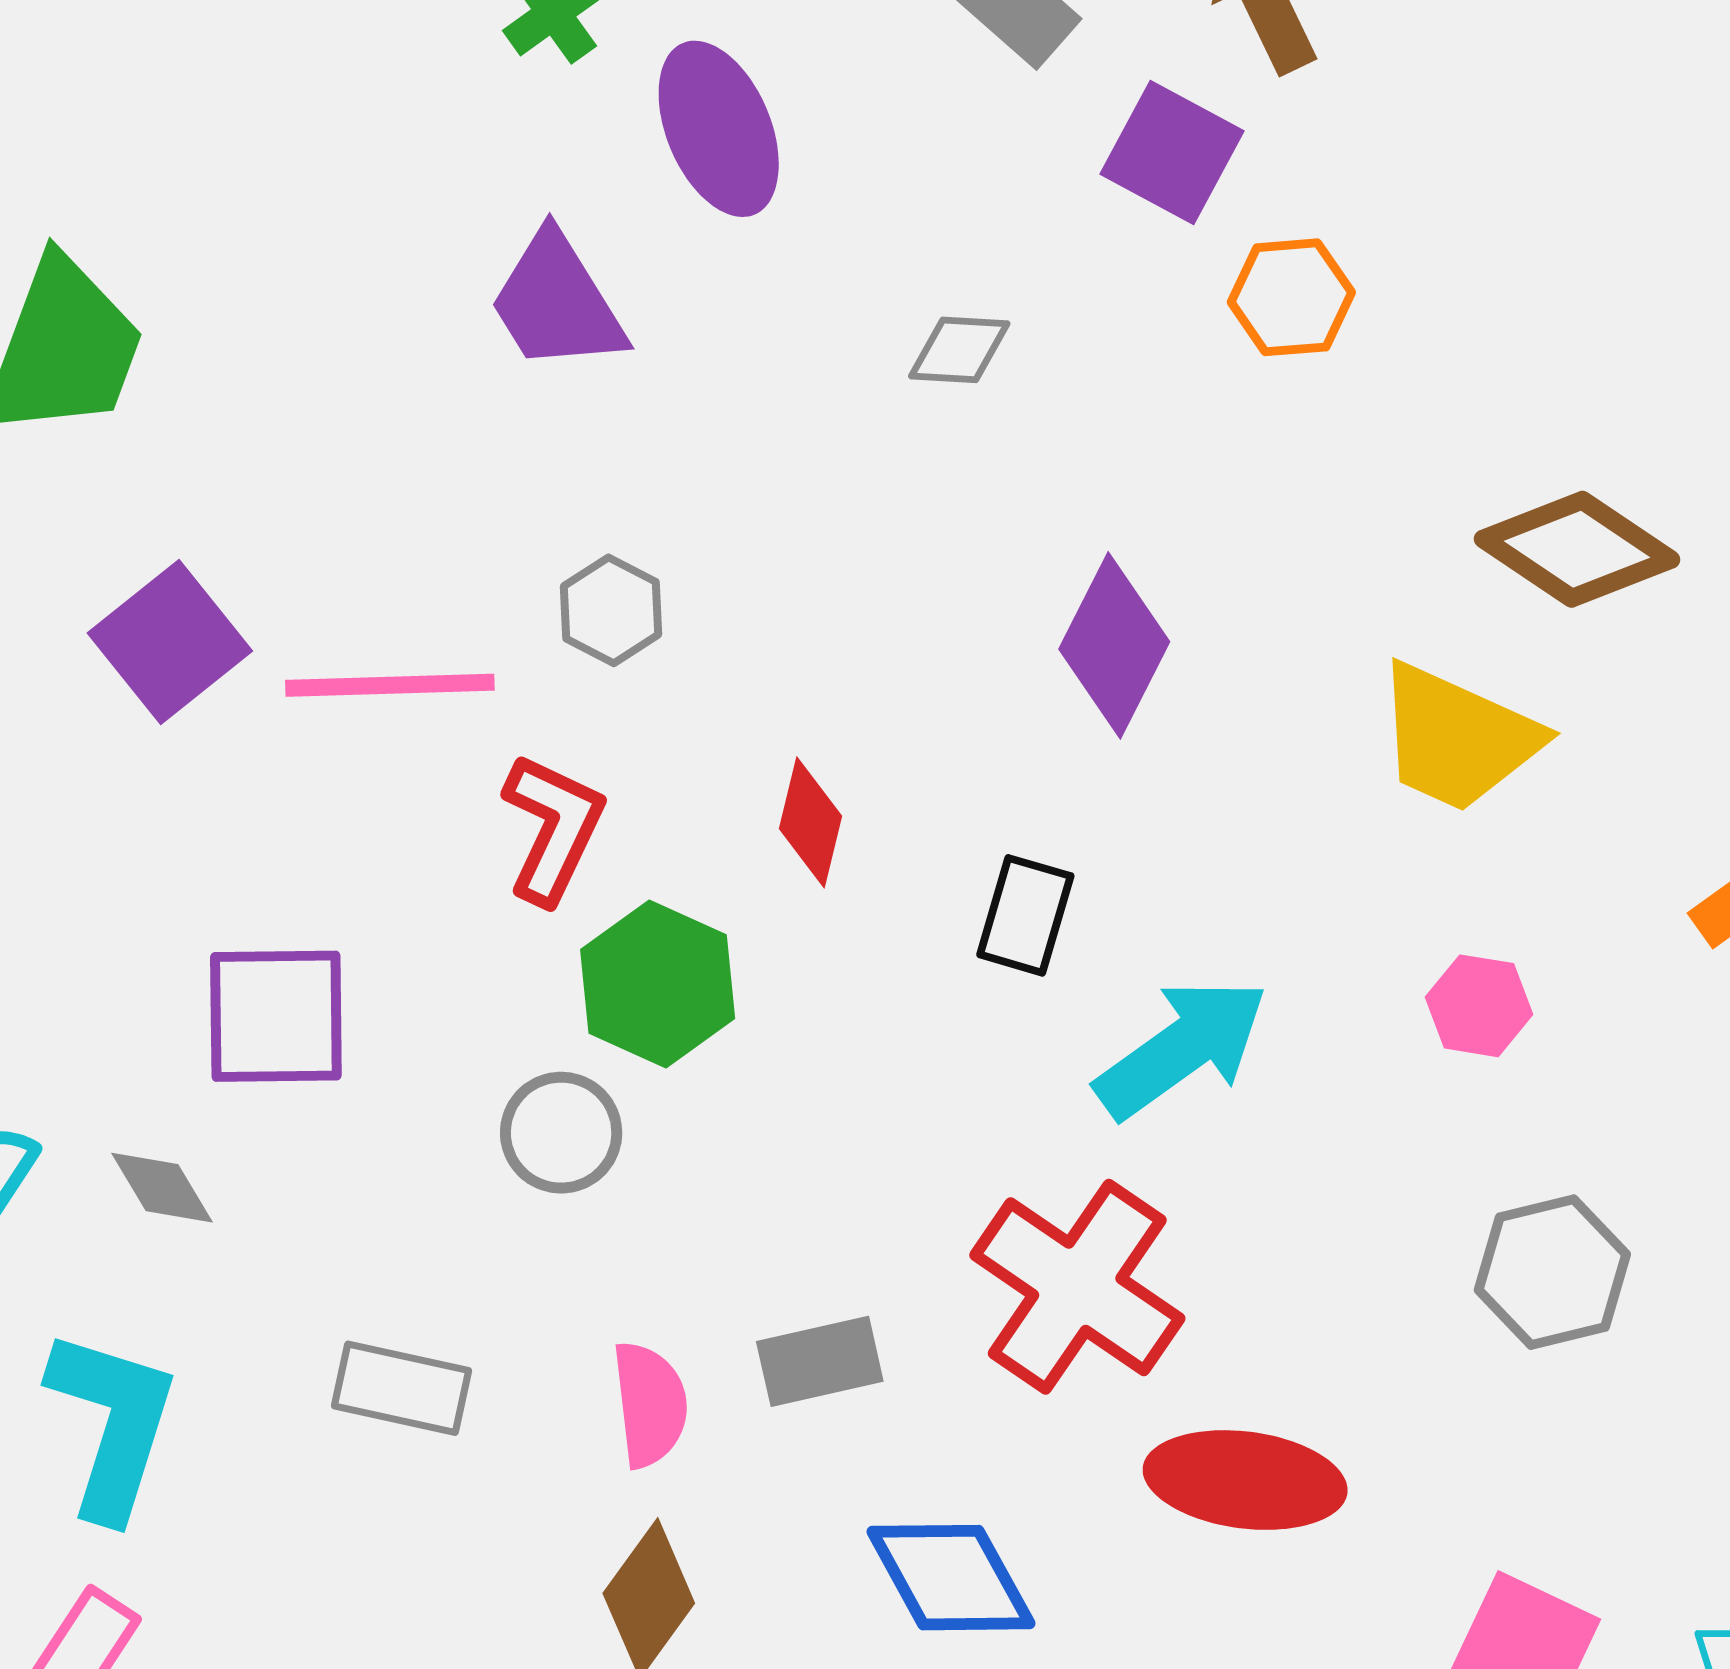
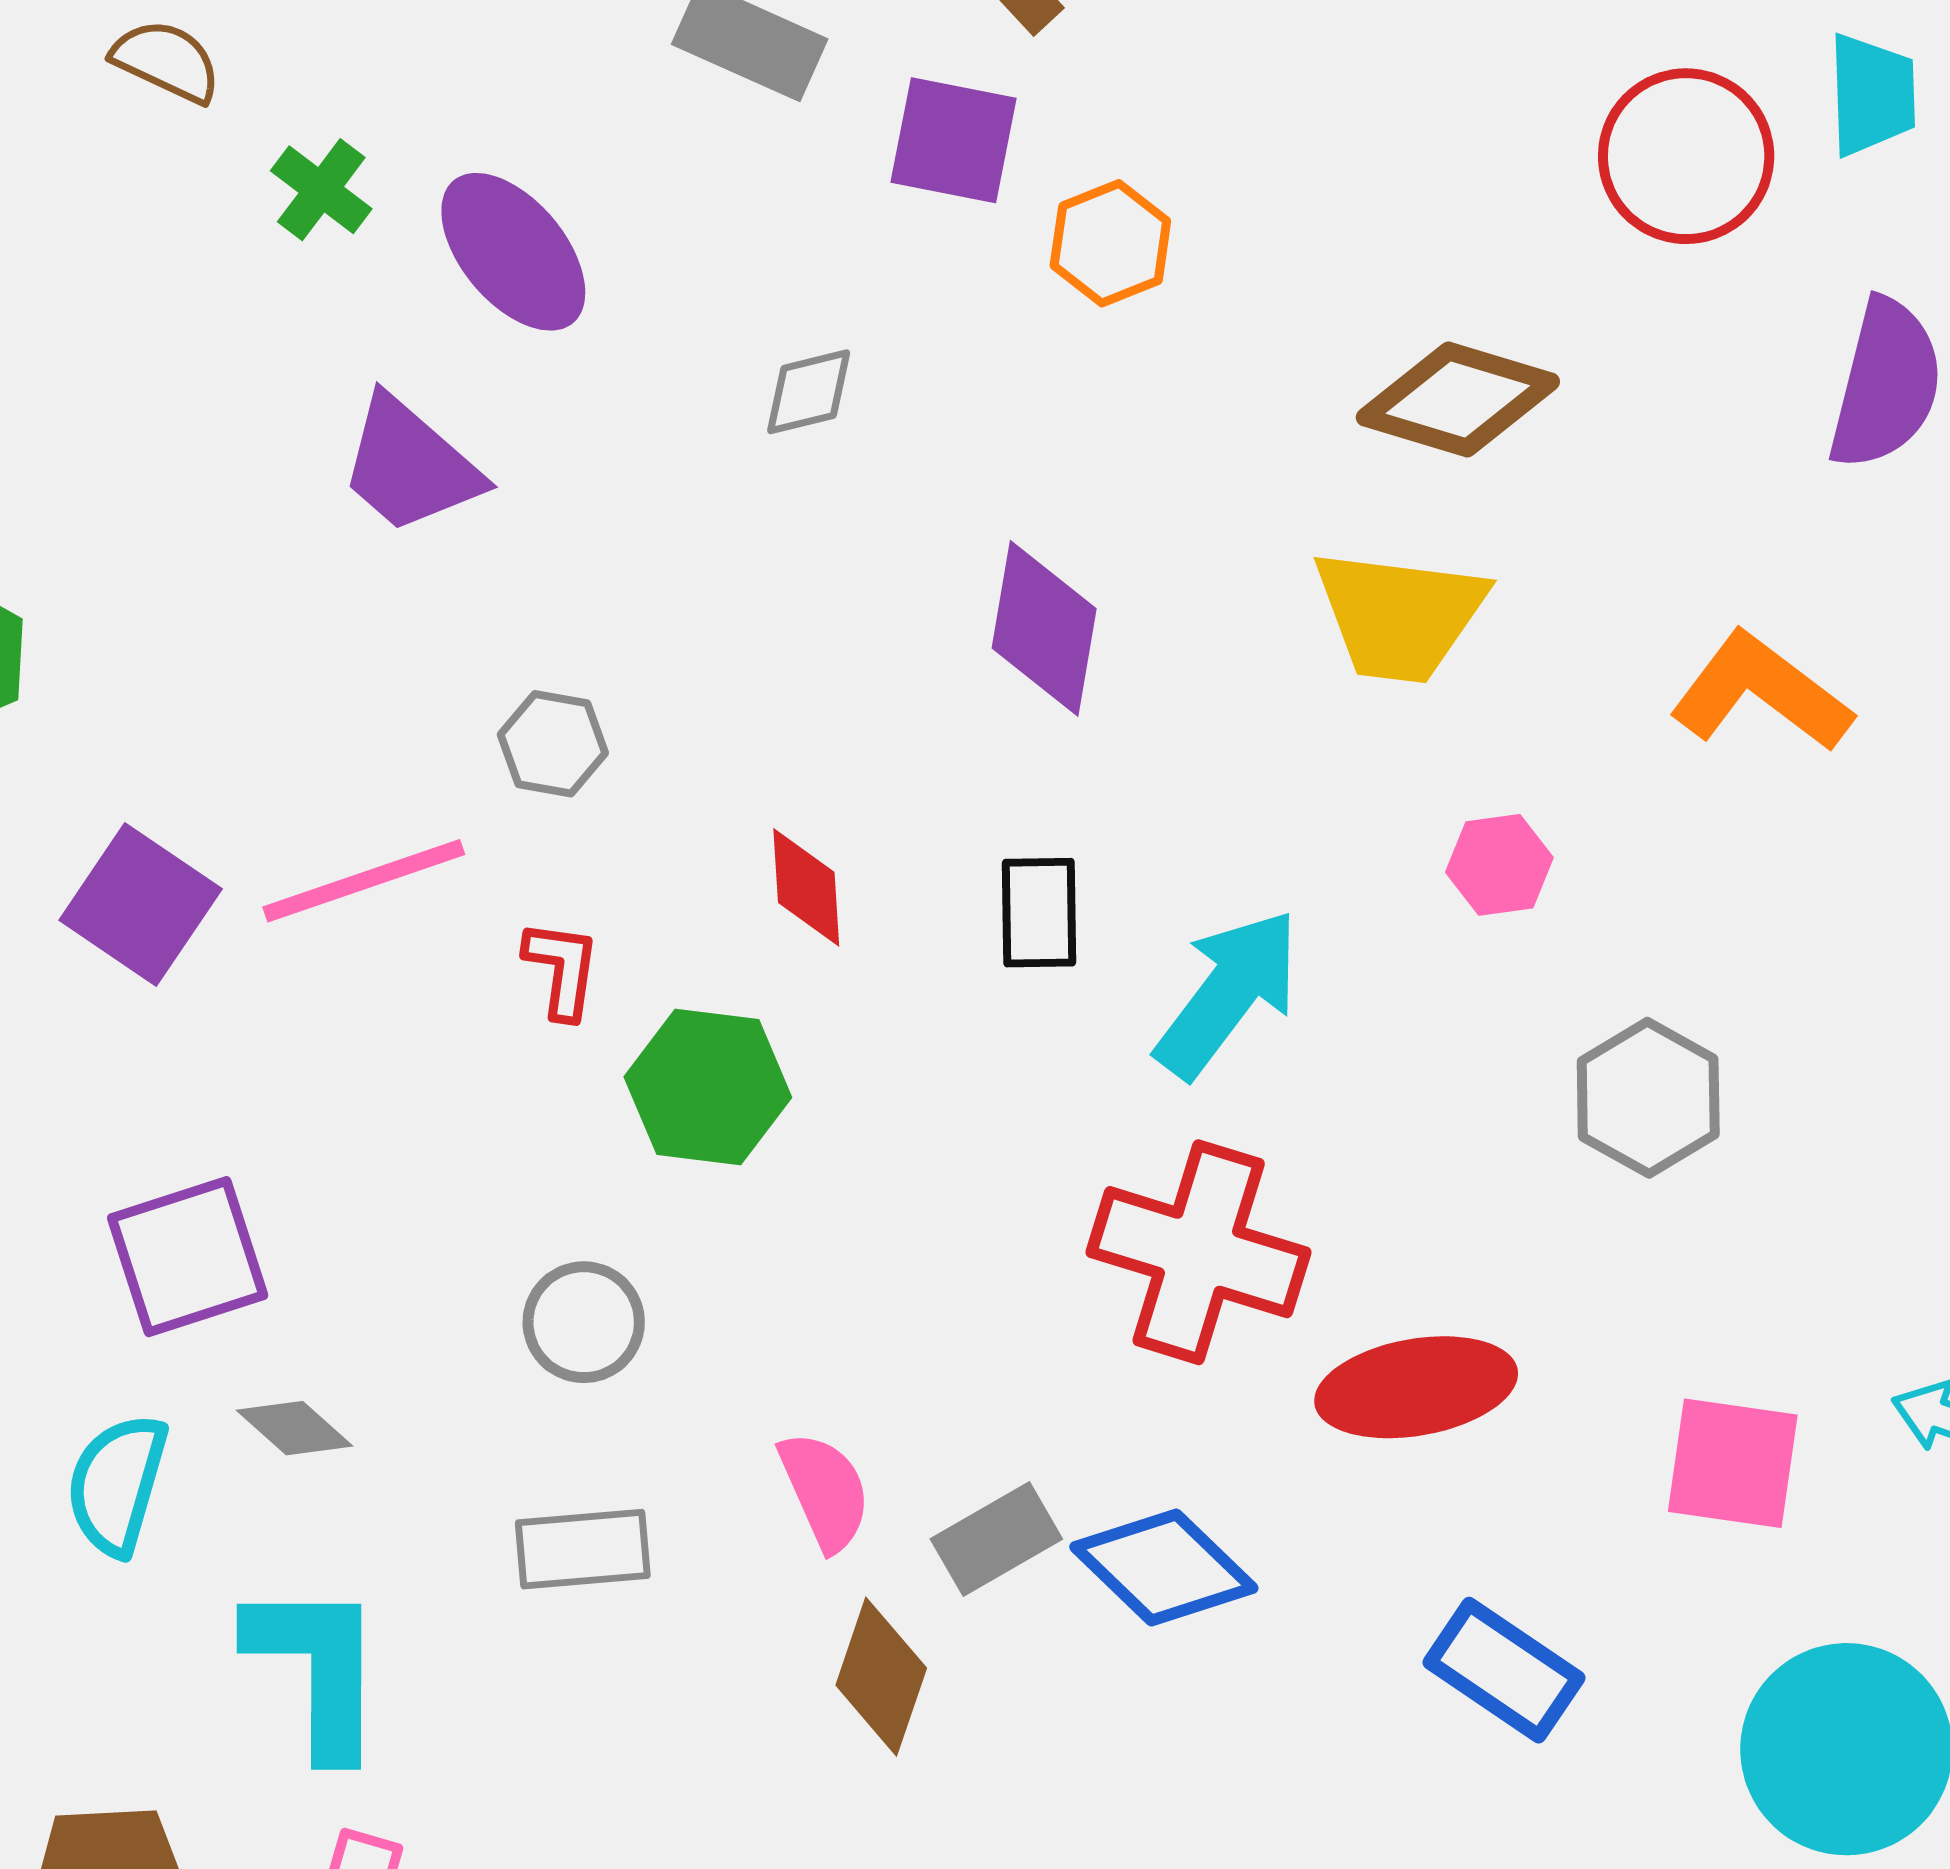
red L-shape: (553, 828) -> (562, 969), size x0.7
purple square: (276, 1016) -> (188, 1257), moved
gray circle: (561, 1133) -> (584, 1322), moved
gray rectangle: (820, 1361) -> (996, 1539), moved

